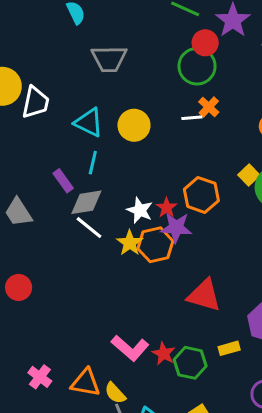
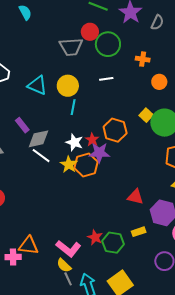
red circle: (205, 43) -> (90, 32), moved
gray trapezoid: (109, 59) -> (71, 47), moved
orange cross: (209, 107) -> (143, 59), moved, turned -32
cyan line: (93, 163) -> (73, 107), moved
red triangle: (204, 295) -> (135, 197), moved, size x0.7
pink L-shape: (130, 348) -> (68, 249), moved
pink cross: (40, 377) -> (13, 257), turned -35
orange triangle: (86, 383) -> (29, 246), moved

